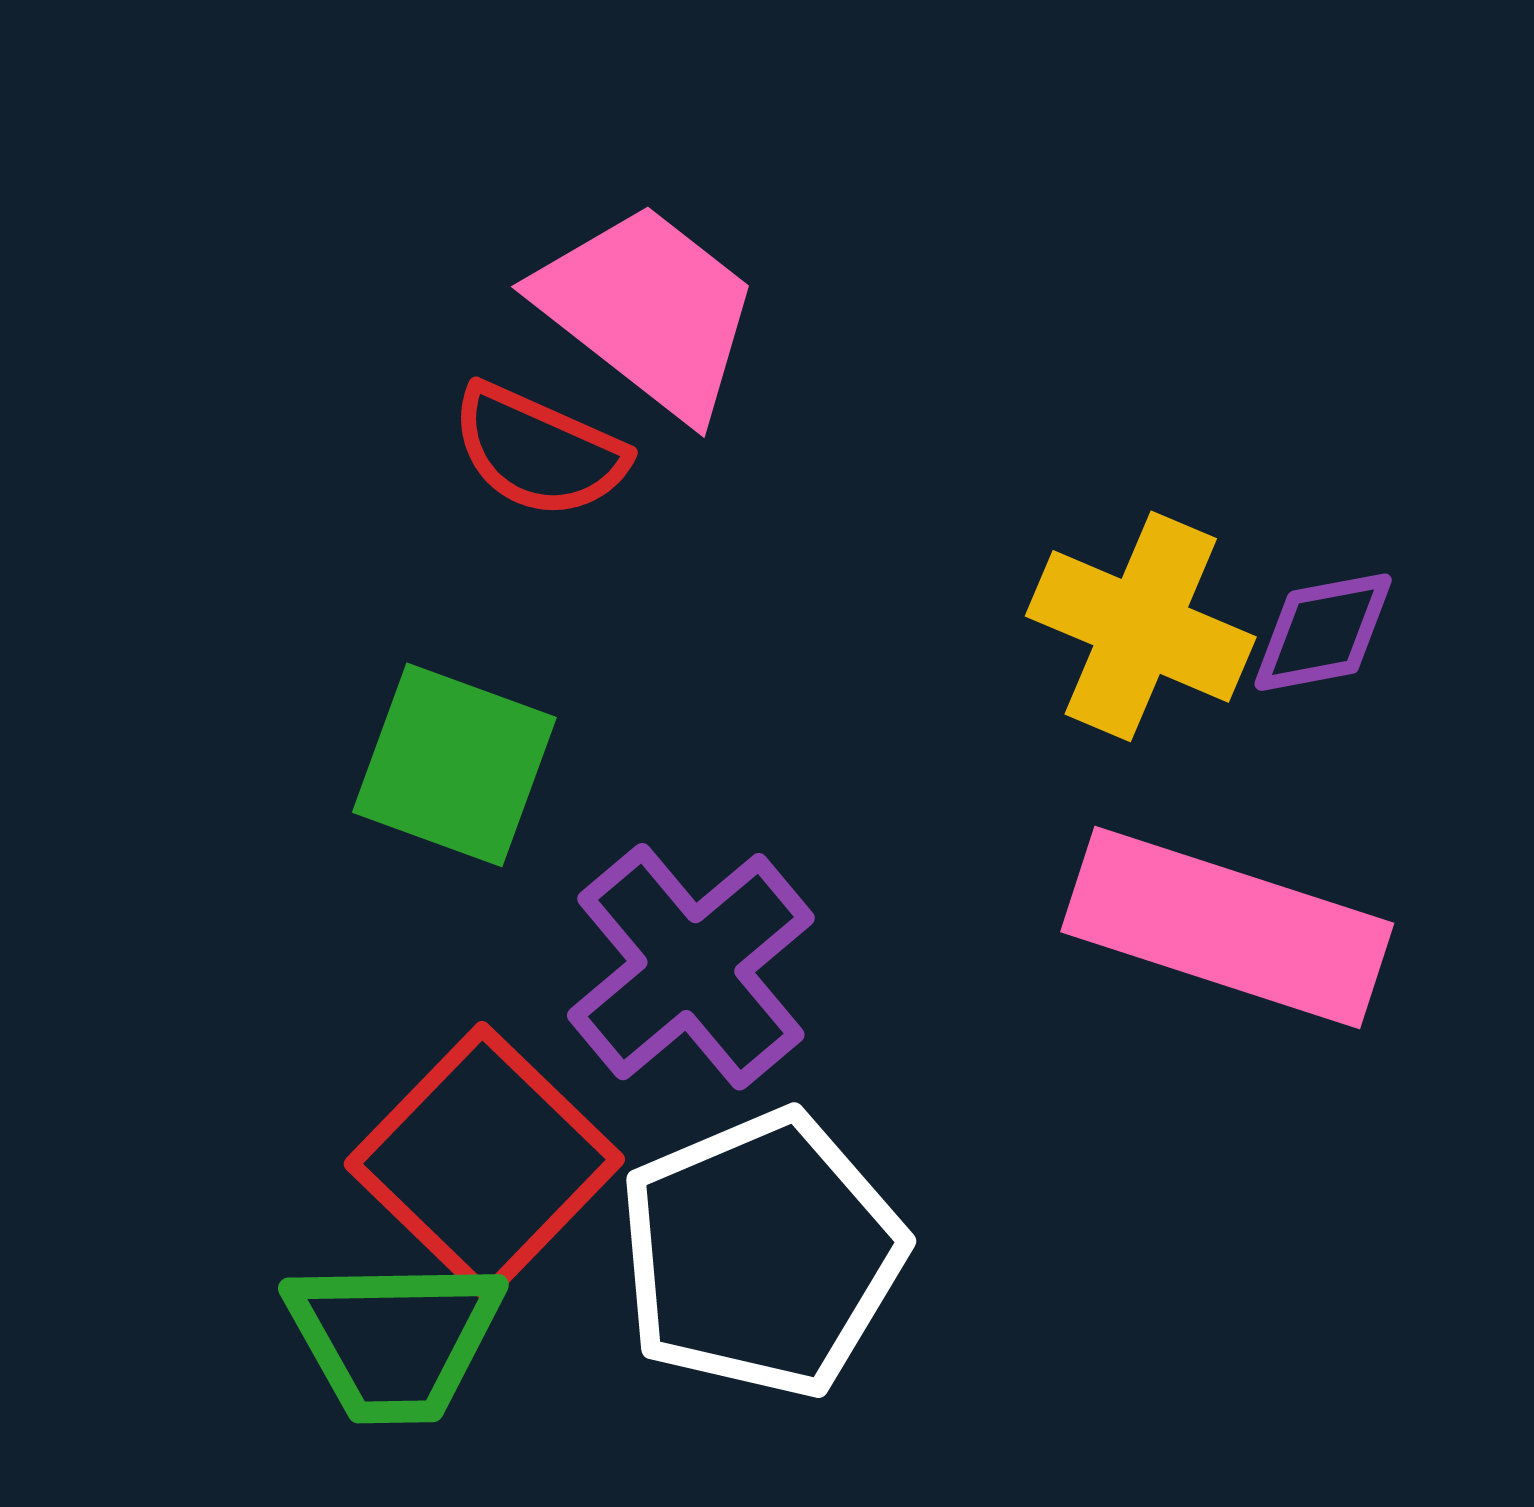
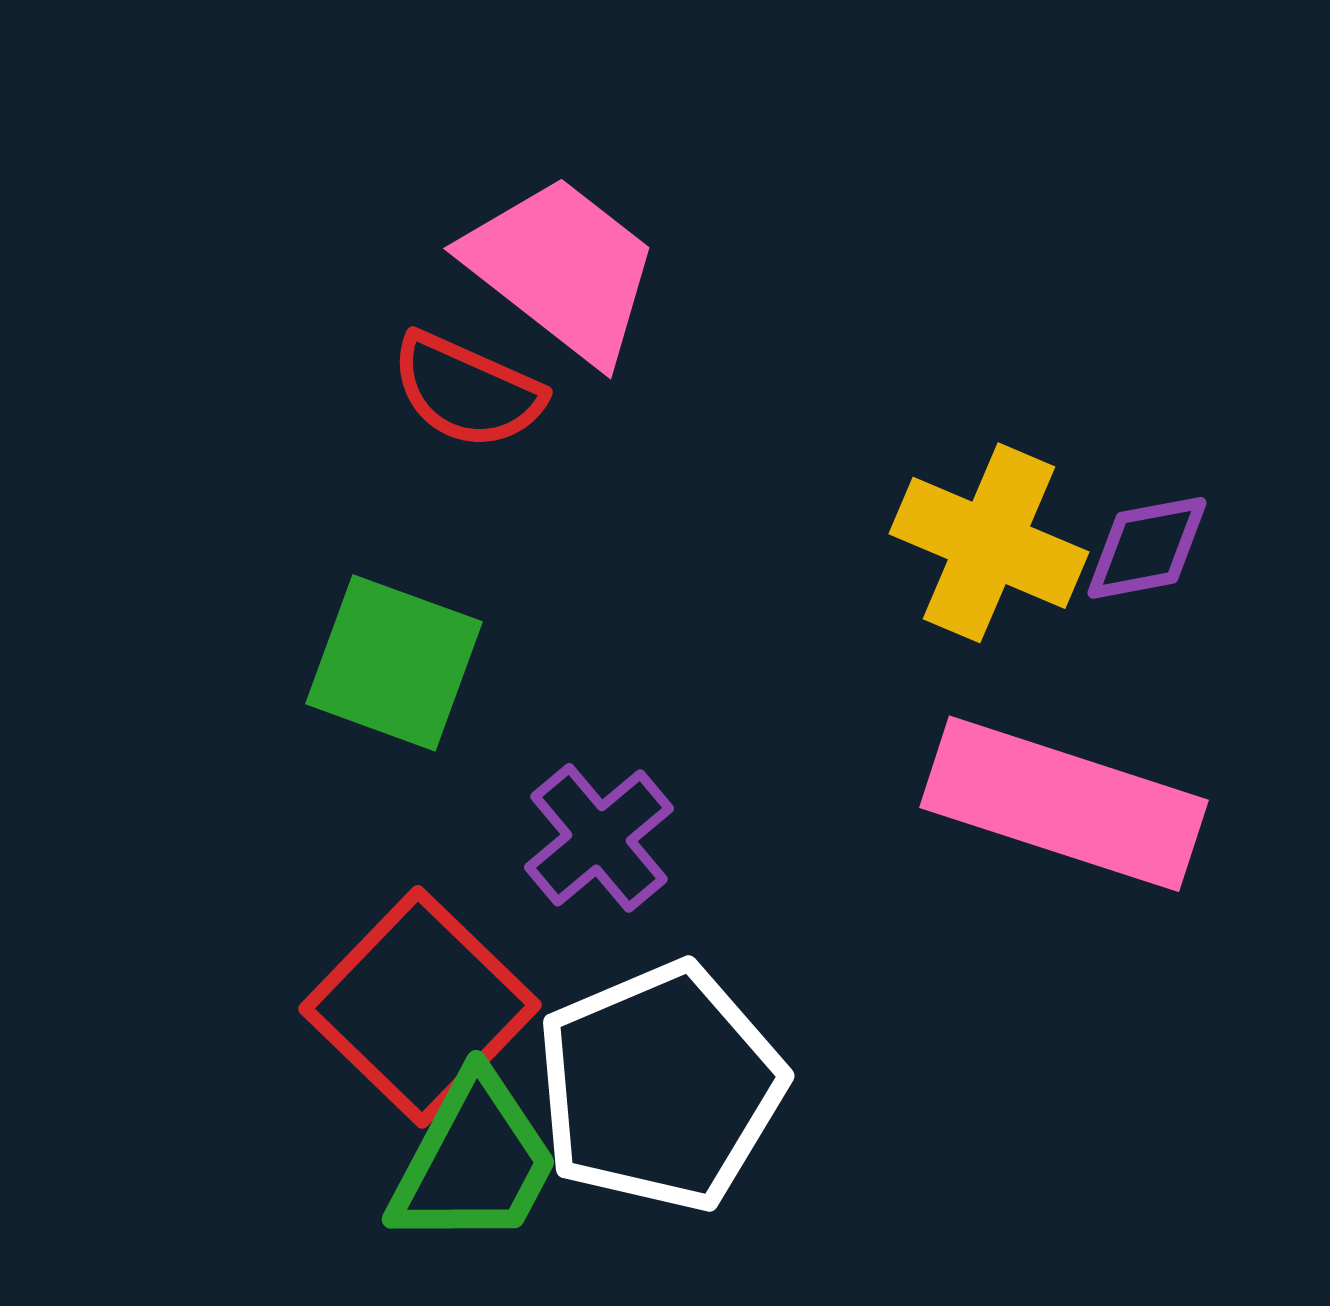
purple cross: (691, 967) -> (599, 838), size x0.7
green trapezoid: (394, 1339) -> (474, 1161), moved, turned -61

